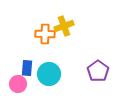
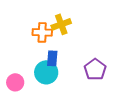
blue rectangle: (27, 68) -> (52, 58), moved

